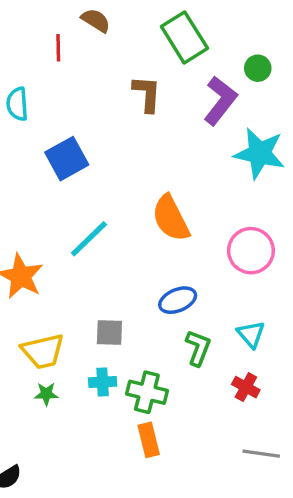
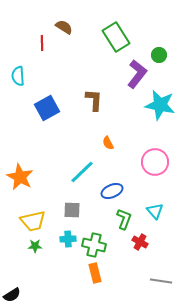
brown L-shape: (147, 94) -> (94, 100), moved
orange semicircle: (171, 218) -> (108, 143), size x0.5
cyan line: (89, 239) -> (82, 172), moved
red cross: (246, 387) -> (140, 242), moved

